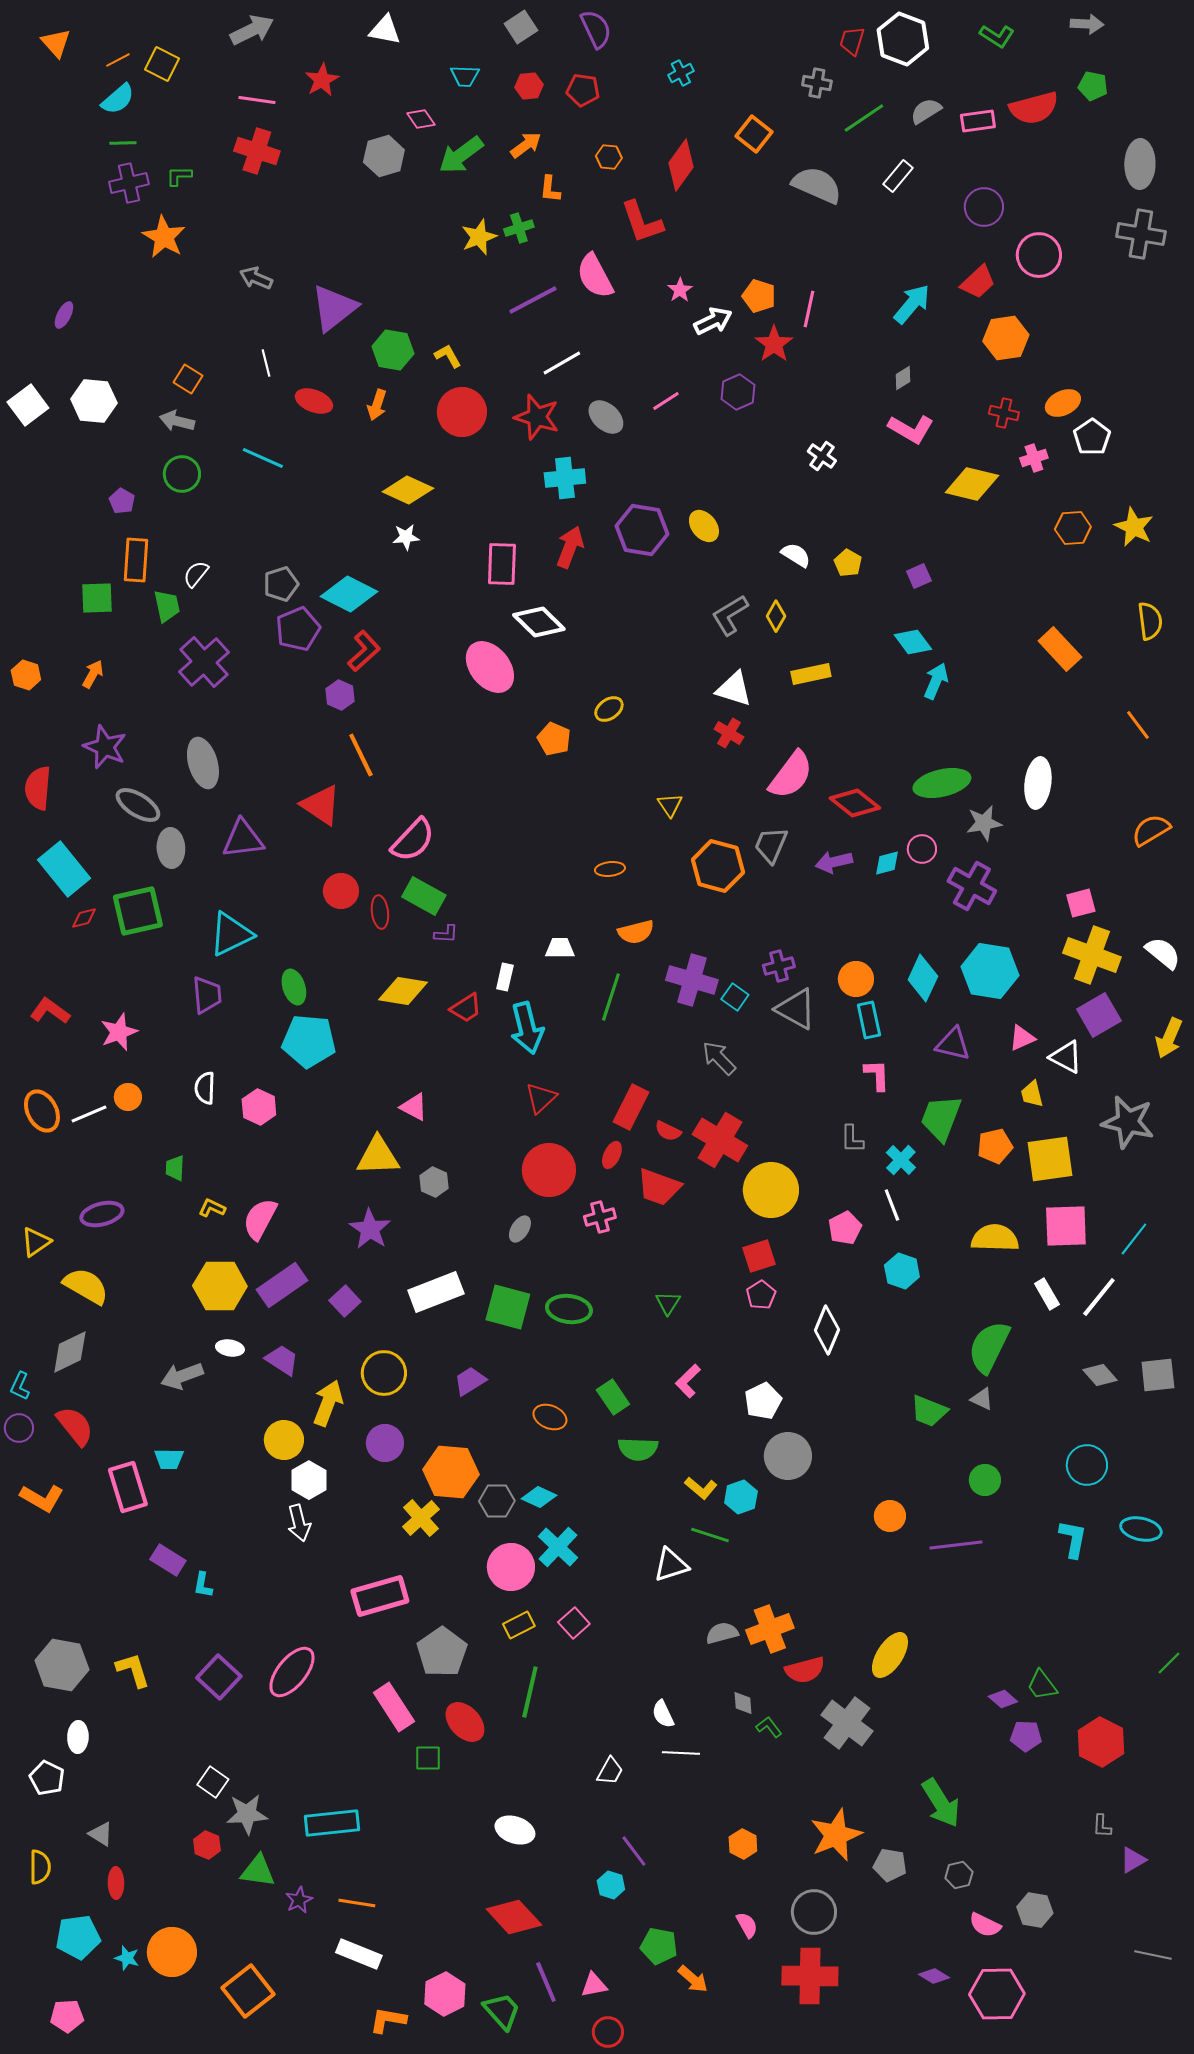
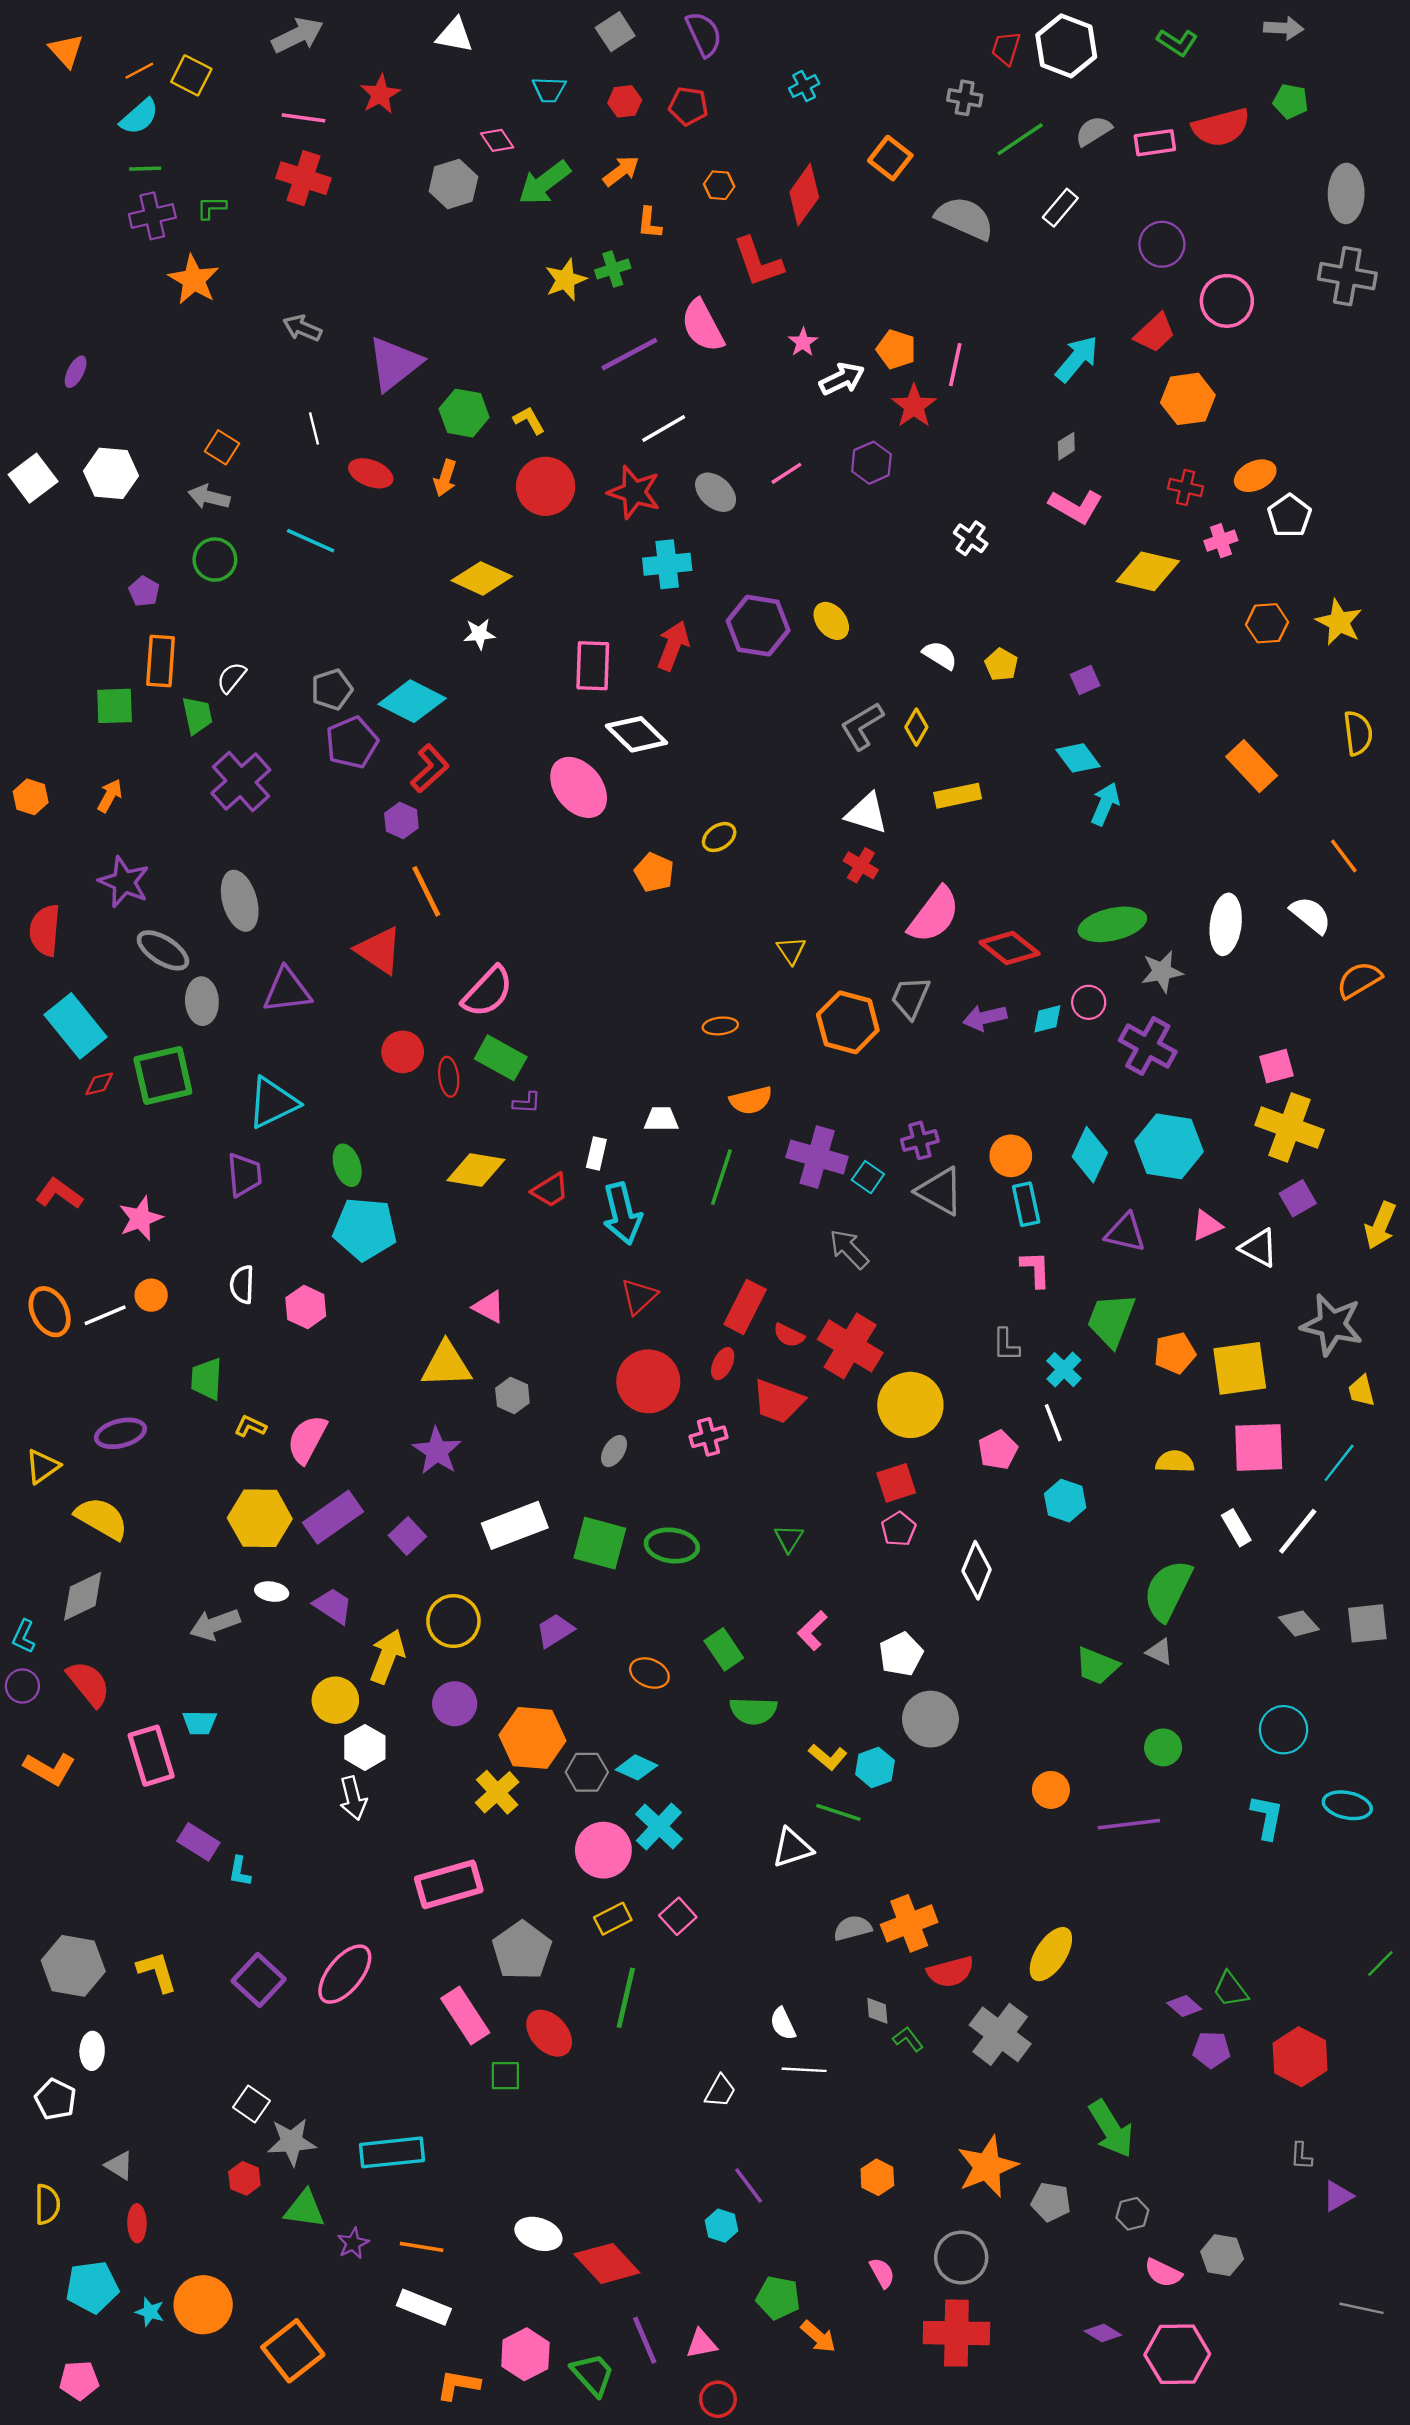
white semicircle: (1163, 953) -> (1311, 915), moved
purple square: (1099, 1015) -> (1298, 1198), size x0.7
yellow trapezoid: (1032, 1094) -> (1361, 1391), moved
green trapezoid: (175, 1168) -> (207, 1379), size x1.4
yellow semicircle: (995, 1238) -> (1175, 1462), size x0.7
white ellipse: (515, 1830) -> (538, 2234), moved

